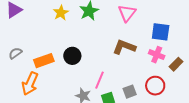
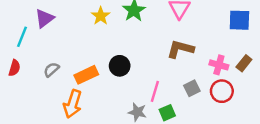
blue square: (161, 32) -> (239, 20), moved
pink cross: (157, 55) -> (219, 65), moved
gray square: (130, 92) -> (192, 88), moved

